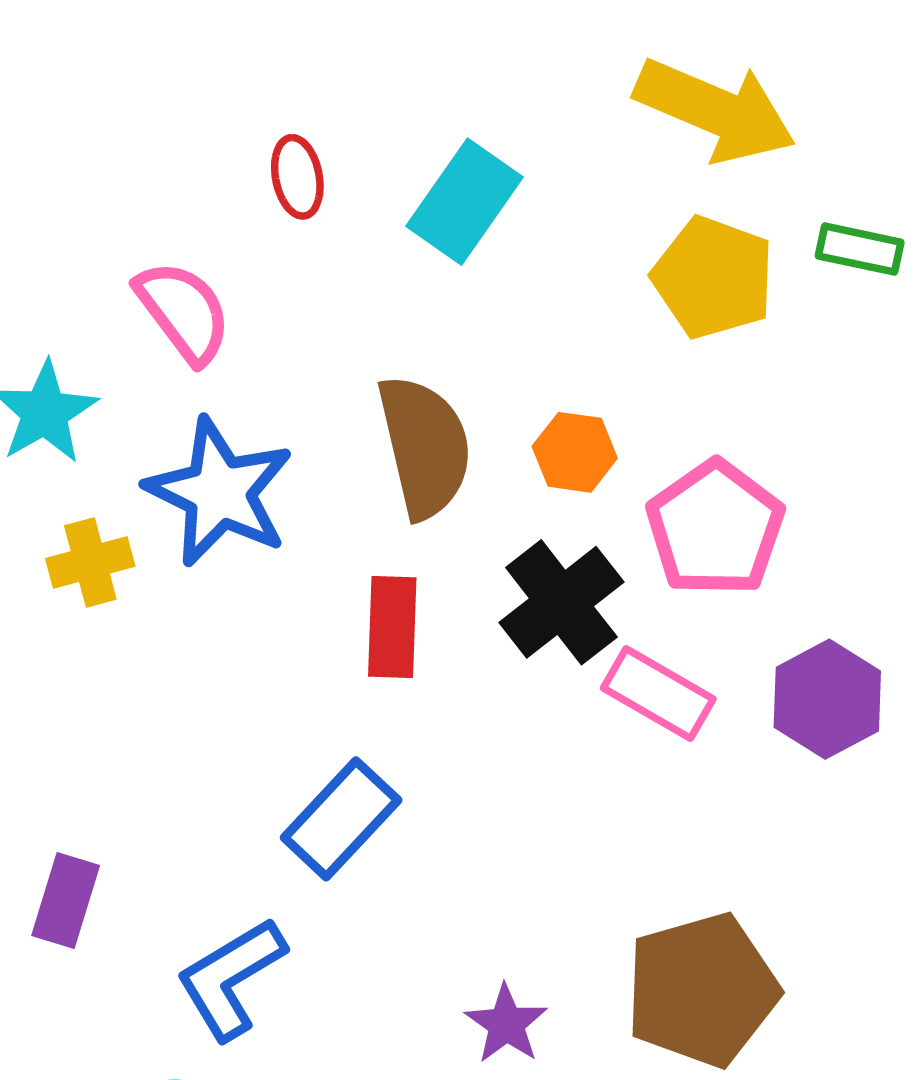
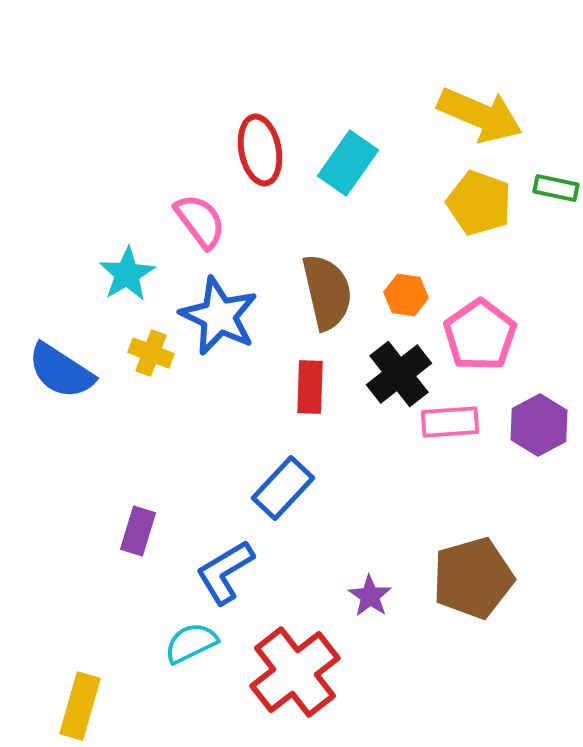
red ellipse: (297, 177) -> (260, 150), size x1.6
yellow cross: (90, 562) -> (151, 353), turned 36
pink rectangle: (658, 693) -> (450, 422), turned -34

